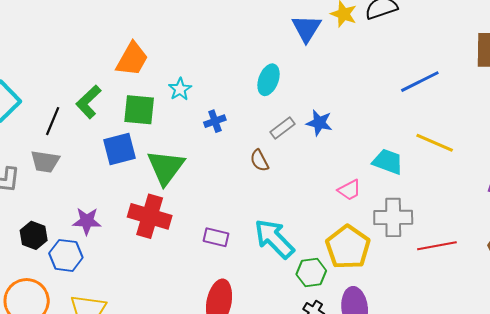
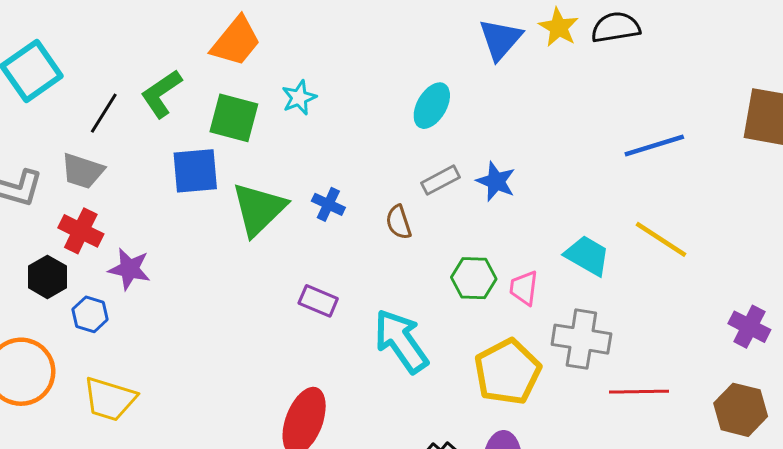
blue cross: (215, 121) -> (328, 204), moved, turned 35
pink trapezoid: (349, 190) -> (524, 288), turned 115
red cross: (150, 216) -> (81, 231), moved, size x0.7
purple rectangle: (216, 237) -> (318, 301), moved
blue hexagon: (66, 255) -> (90, 314), size x0.7
green hexagon: (311, 273) -> (474, 278), moved

